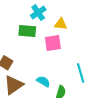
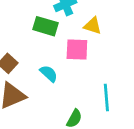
cyan semicircle: (43, 81) -> (49, 74), moved

